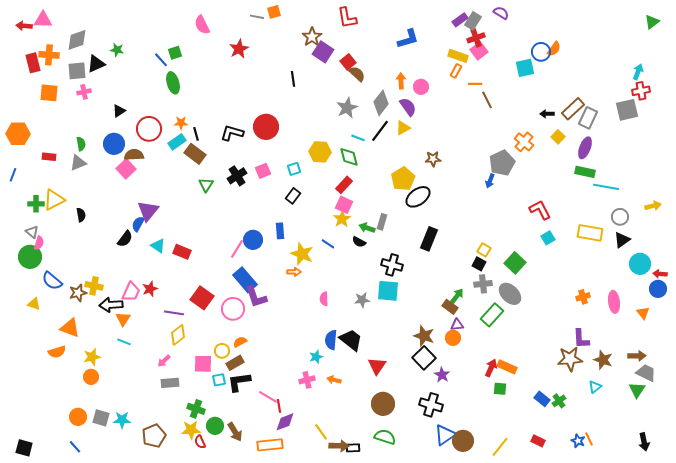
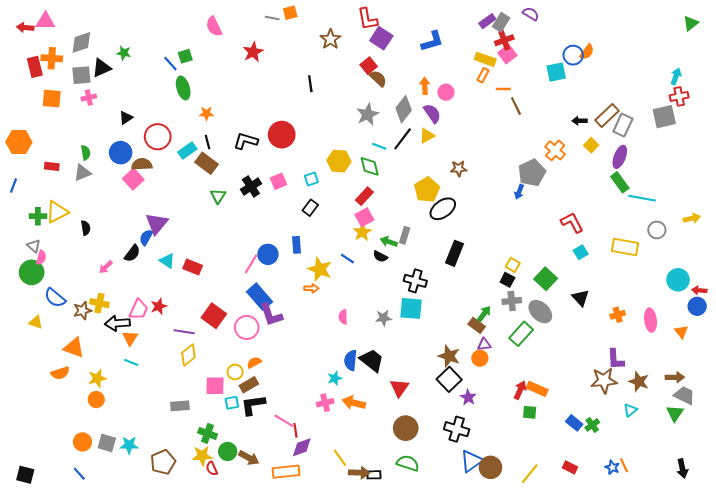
purple square: (323, 52) -> (381, 38), moved
orange star: (181, 123) -> (206, 113), moved
green rectangle: (585, 172) -> (620, 182), turned 42
pink square: (344, 205) -> (364, 217), turned 36
black triangle: (622, 240) -> (581, 298), moved, turned -36
pink arrow: (164, 361) -> (106, 267), moved
orange arrow: (334, 380) -> (354, 403), size x1.5
brown arrow: (235, 432) -> (249, 458), turned -30

